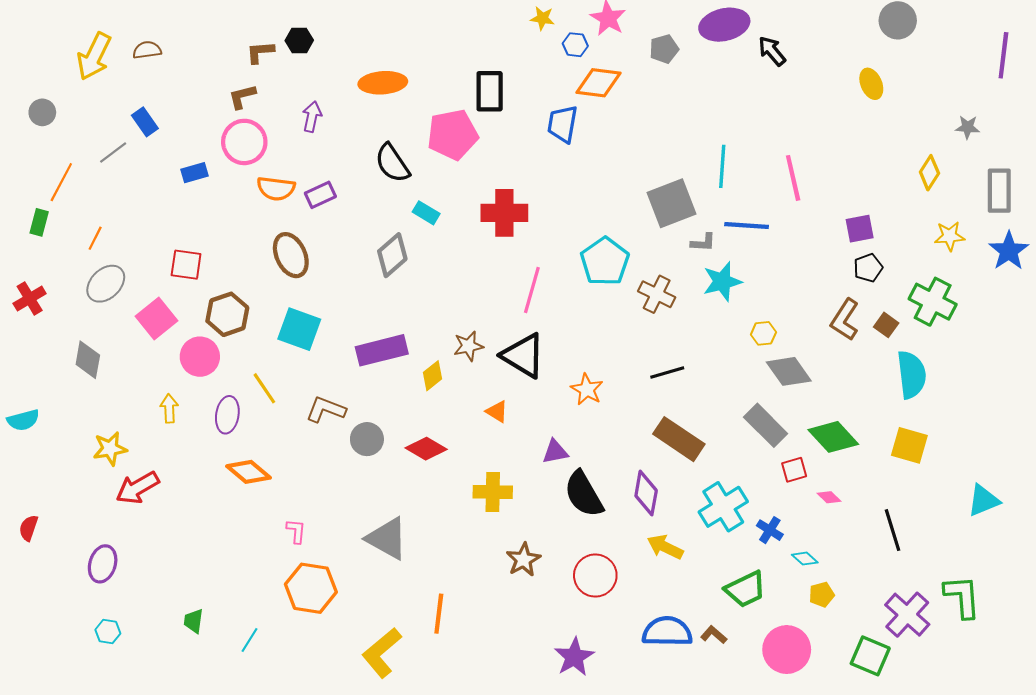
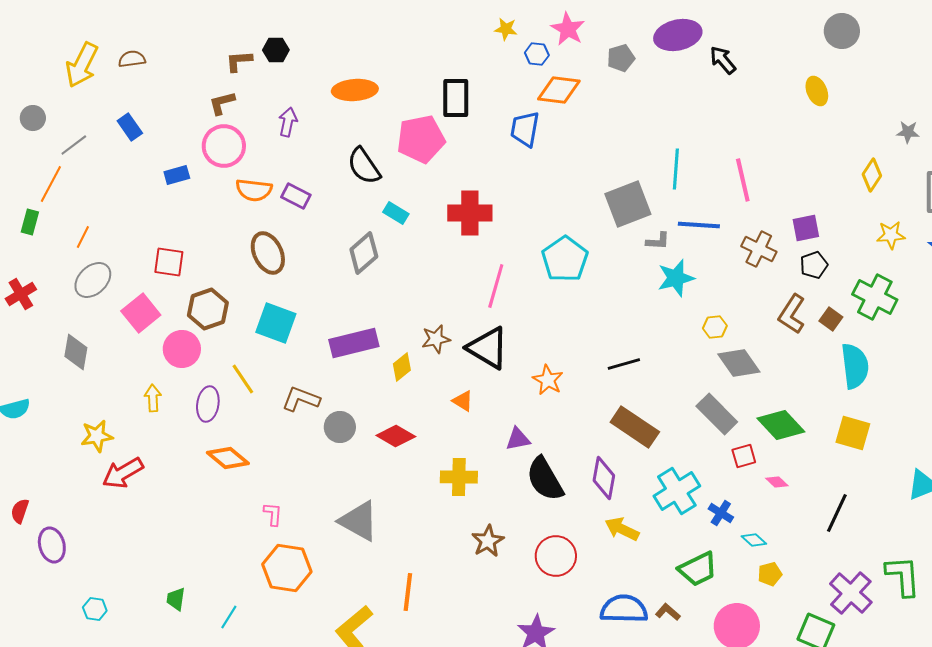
gray line: (113, 153) -> (74, 145), moved
purple rectangle: (320, 195) -> (296, 196), turned 52
brown cross: (657, 294) -> (759, 249), moved
black line: (892, 530) -> (837, 513), turned 42
purple ellipse: (103, 564) -> (52, 545), moved, turned -32

